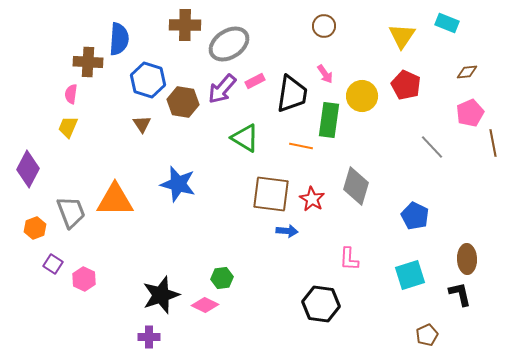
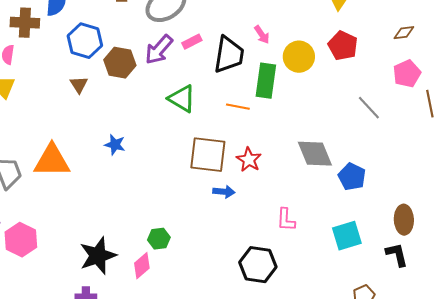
blue star: (178, 184) -> (115, 145), size x0.6
gray diamond: (356, 186) -> (315, 154), moved, turned -39
pink hexagon: (84, 279) -> (21, 240), size x1.4
pink diamond: (205, 305) -> (142, 266), turned -68

